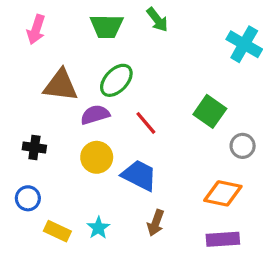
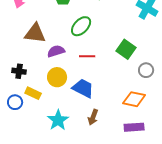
green ellipse: (116, 80) -> (81, 26), moved
red line: (146, 123) -> (87, 56), turned -49
cyan star: (98, 228) -> (58, 120), size x1.5
yellow rectangle: (57, 231) -> (33, 93), moved

